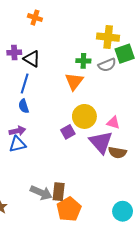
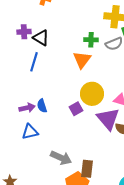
blue semicircle: (24, 106) -> (42, 106), moved
blue triangle: (17, 144) -> (30, 132), moved
brown rectangle: (59, 192) -> (87, 169), moved
gray arrow: (41, 193) -> (61, 158), moved

